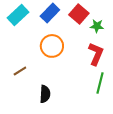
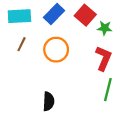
cyan rectangle: (18, 15) -> (19, 16), turned 40
brown line: (20, 71) -> (22, 44), moved, turned -32

